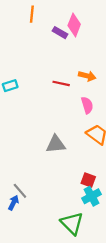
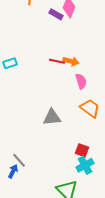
orange arrow: (87, 76) -> (71, 61), moved

